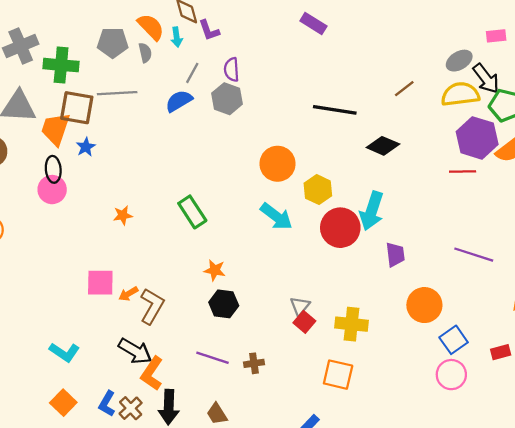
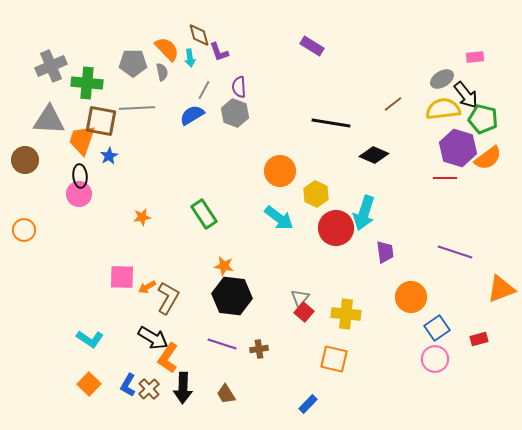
black hexagon: (224, 304) -> (232, 296), size x1.5

